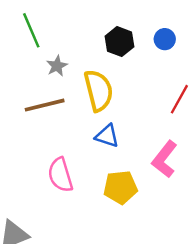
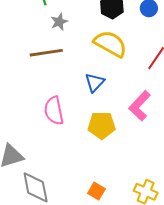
yellow semicircle: (99, 90) -> (110, 44), moved, turned -52
blue triangle: (107, 136) -> (95, 82), turned 50

